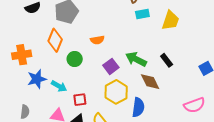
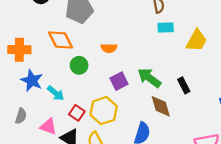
orange diamond: (55, 40) -> (60, 40), turned -60
blue star: (37, 79) -> (32, 80), turned 30
yellow hexagon: (116, 92) -> (104, 111), moved
red square: (80, 100) -> (77, 113), turned 32
gray semicircle: (25, 112) -> (21, 116), moved

